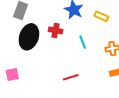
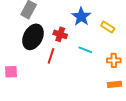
cyan line: (83, 42) -> (85, 50), turned -56
red line: (71, 77) -> (51, 56), moved, turned -63

